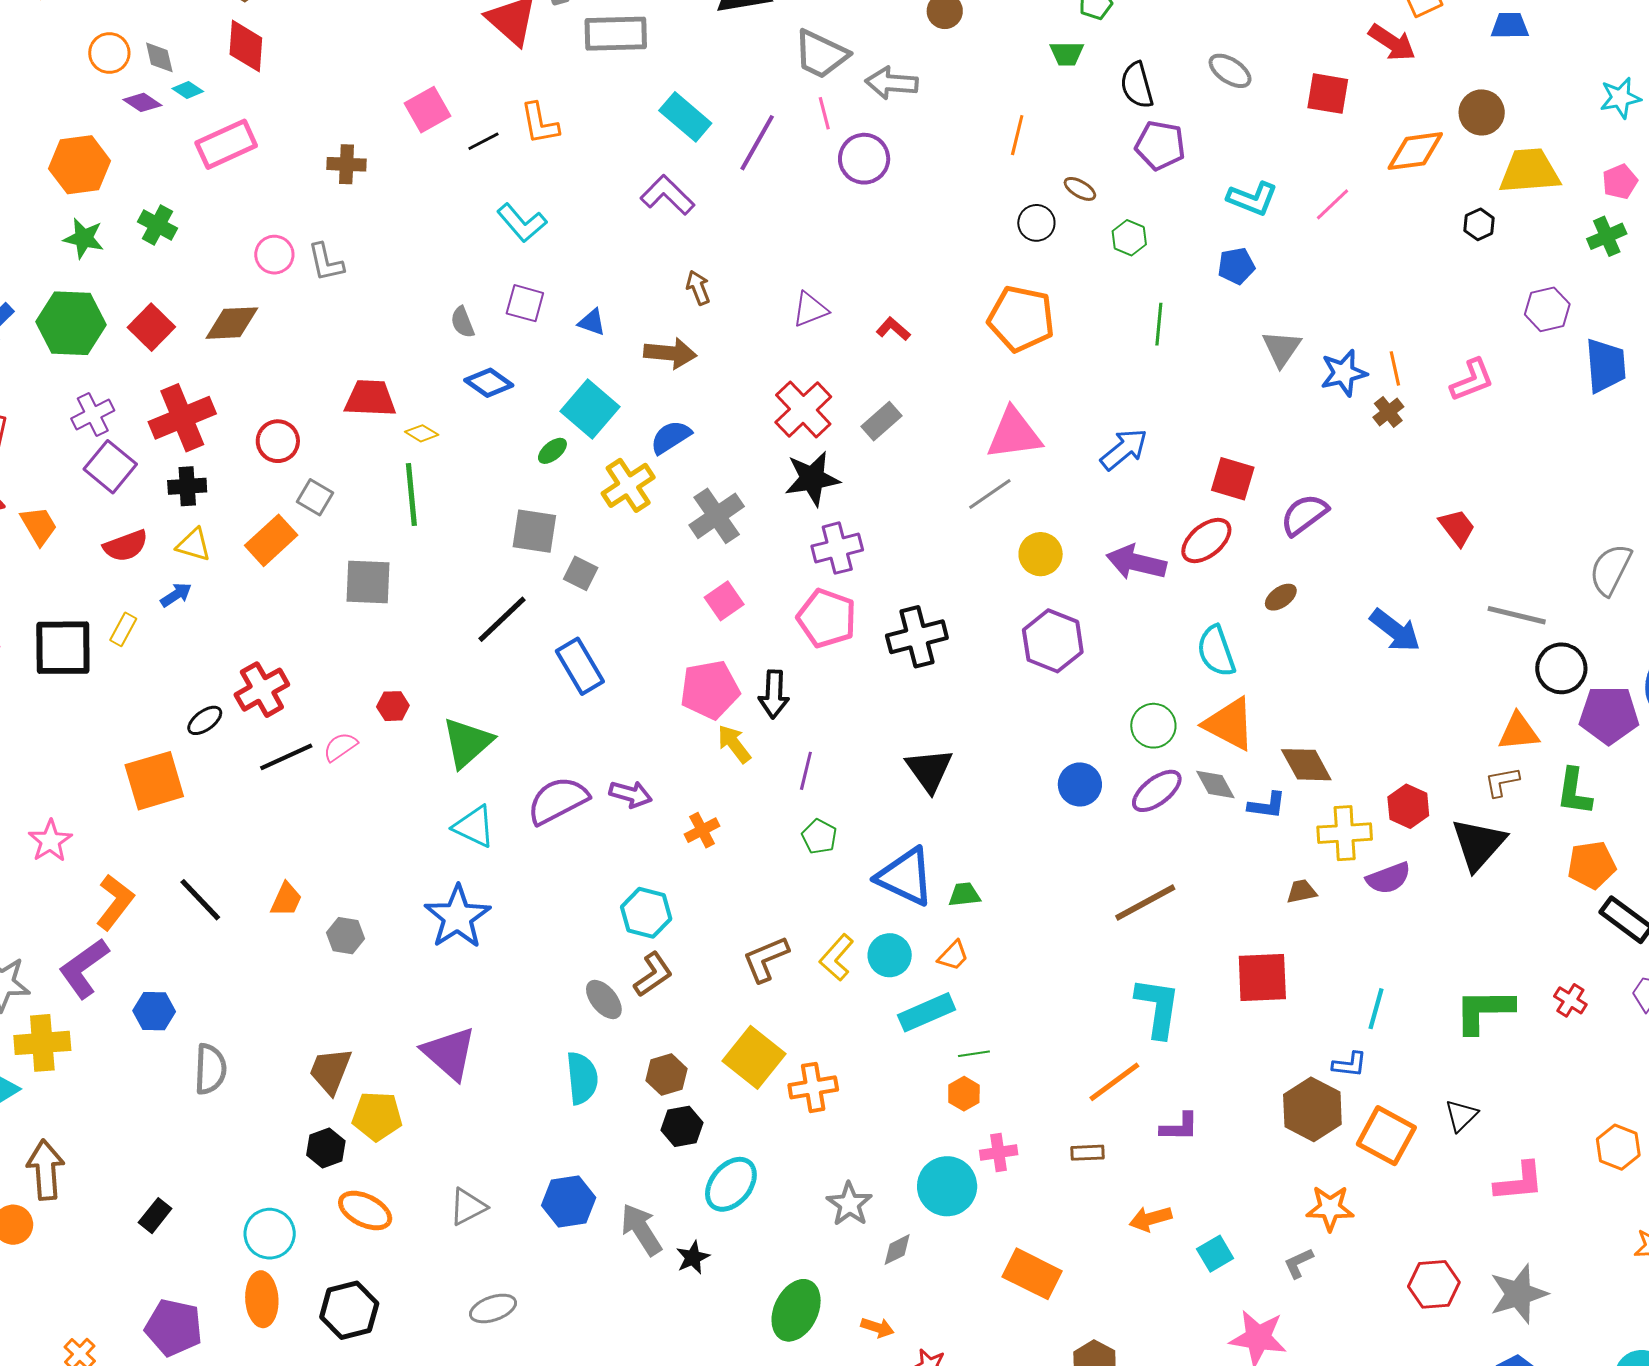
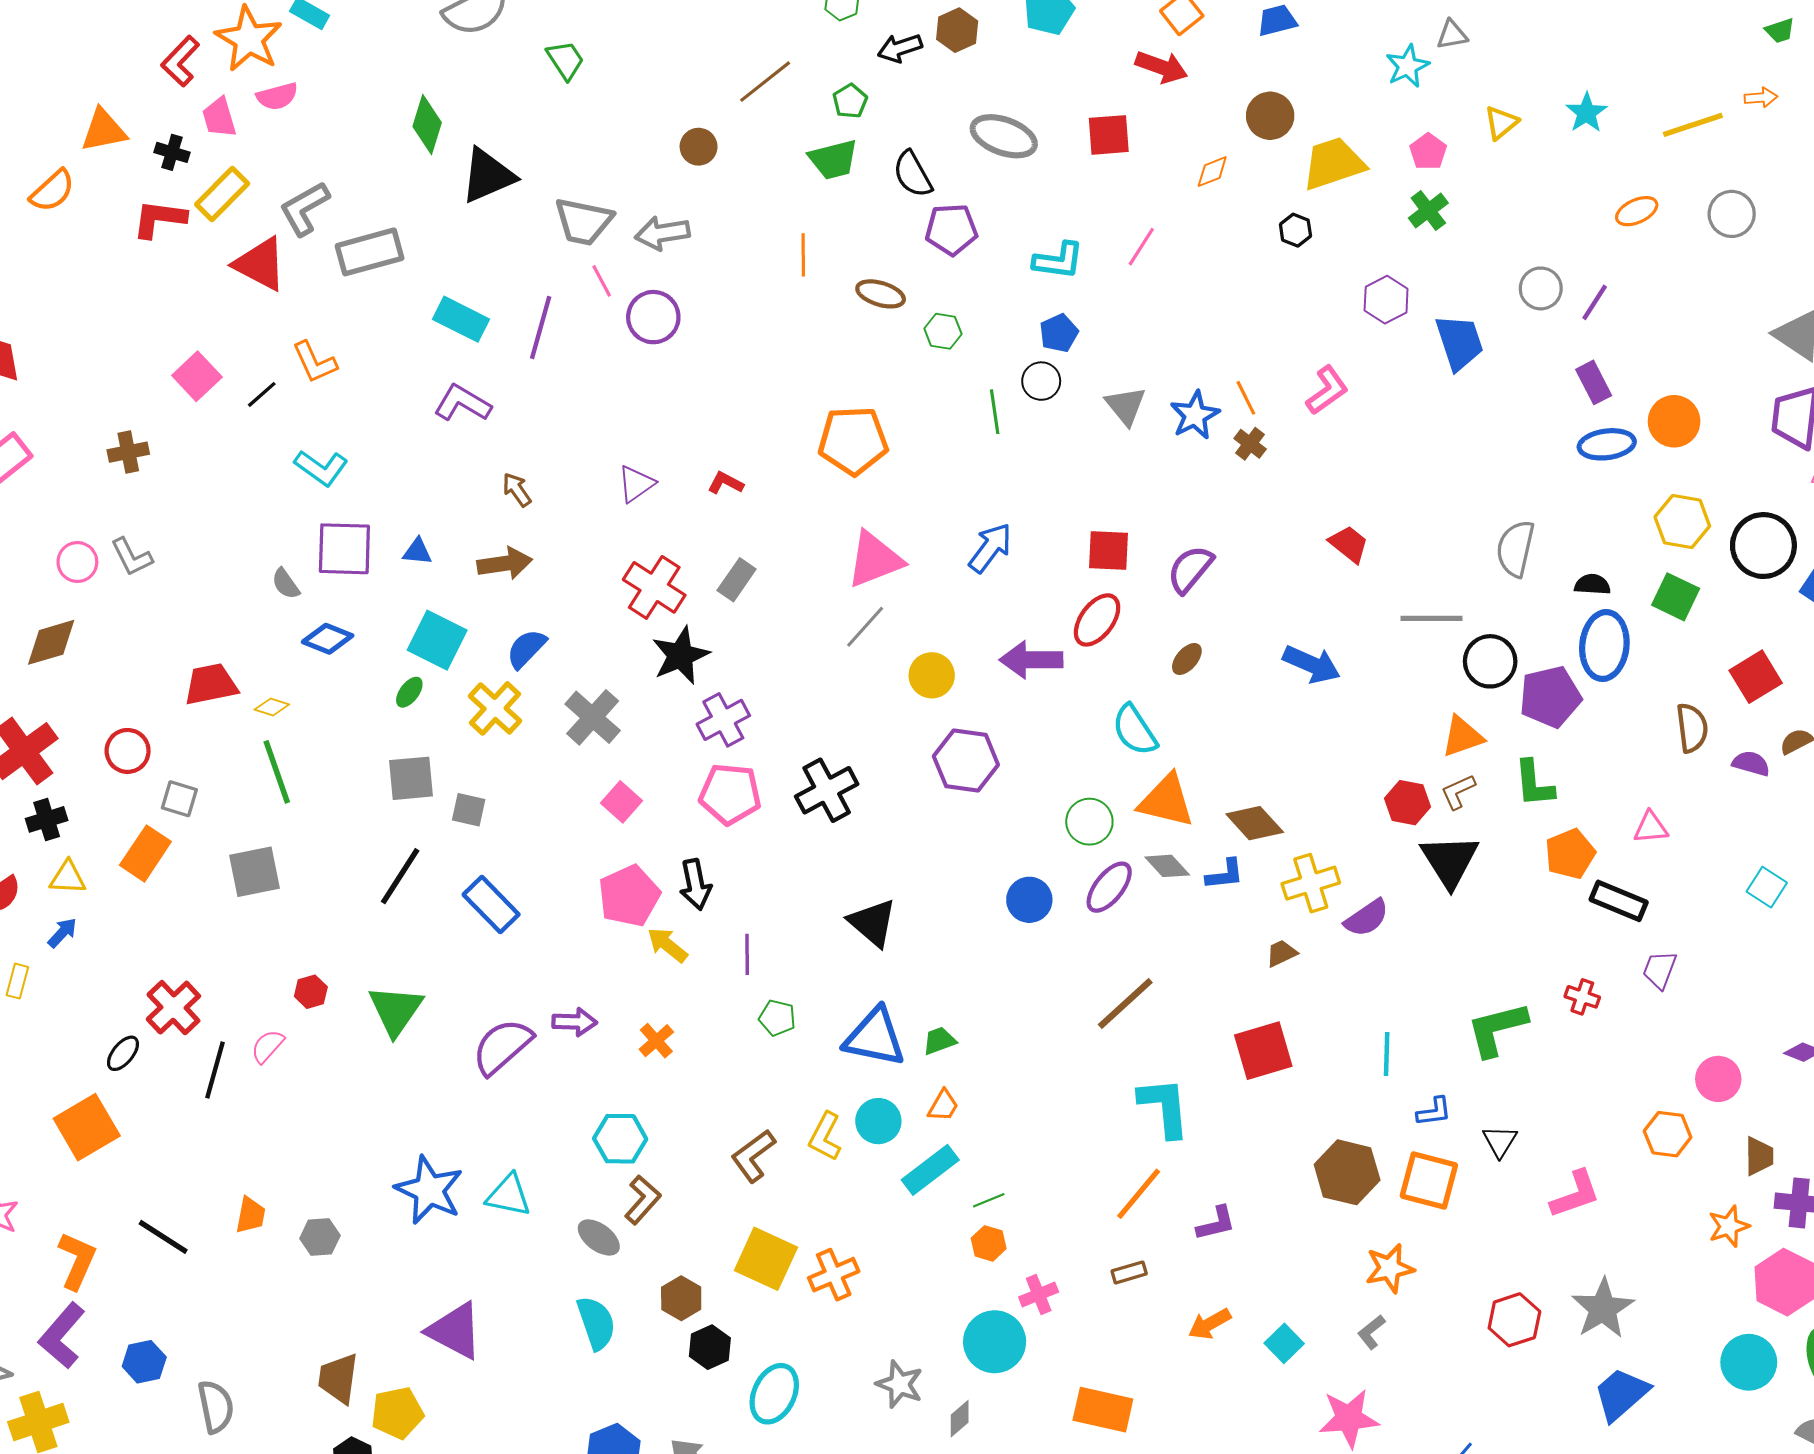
green trapezoid: (1067, 54) -> (833, 159), size x1.4
gray ellipse: (1230, 71) -> (1004, 136), size x1.4
orange diamond: (1415, 151) -> (1212, 172), size x0.6
brown ellipse: (1080, 189) -> (881, 294), size x1.4
black circle: (1036, 223) -> (1041, 381), moved
purple square: (525, 303) -> (344, 549), size x1.5
black line: (286, 757) -> (215, 1070), turned -36
red hexagon: (1408, 806) -> (1407, 803), moved
cyan triangle: (474, 826) -> (509, 1195), moved
blue L-shape: (1349, 1064) -> (1434, 1112), moved

